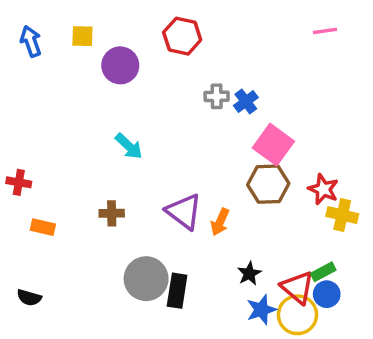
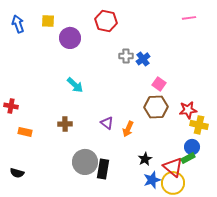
pink square: (273, 145) -> (159, 84), size x0.6
red star: (323, 189) -> (188, 110), turned -30
purple triangle: (184, 212) -> (107, 123), size x0.6
blue circle: (327, 294) -> (192, 147), moved

